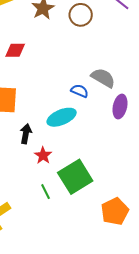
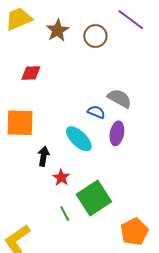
purple ellipse: (120, 107) -> (117, 133), moved
cyan ellipse: (62, 117) -> (79, 139), turned 68

